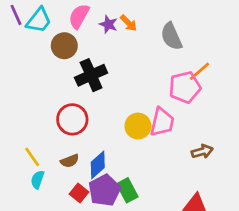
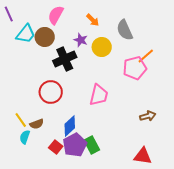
cyan trapezoid: (39, 20) -> (26, 34), moved
purple star: (108, 24) -> (81, 40), moved
pink trapezoid: (162, 122) -> (99, 95), moved
yellow circle: (138, 126) -> (102, 47), moved
brown semicircle: (70, 161) -> (37, 124), moved

